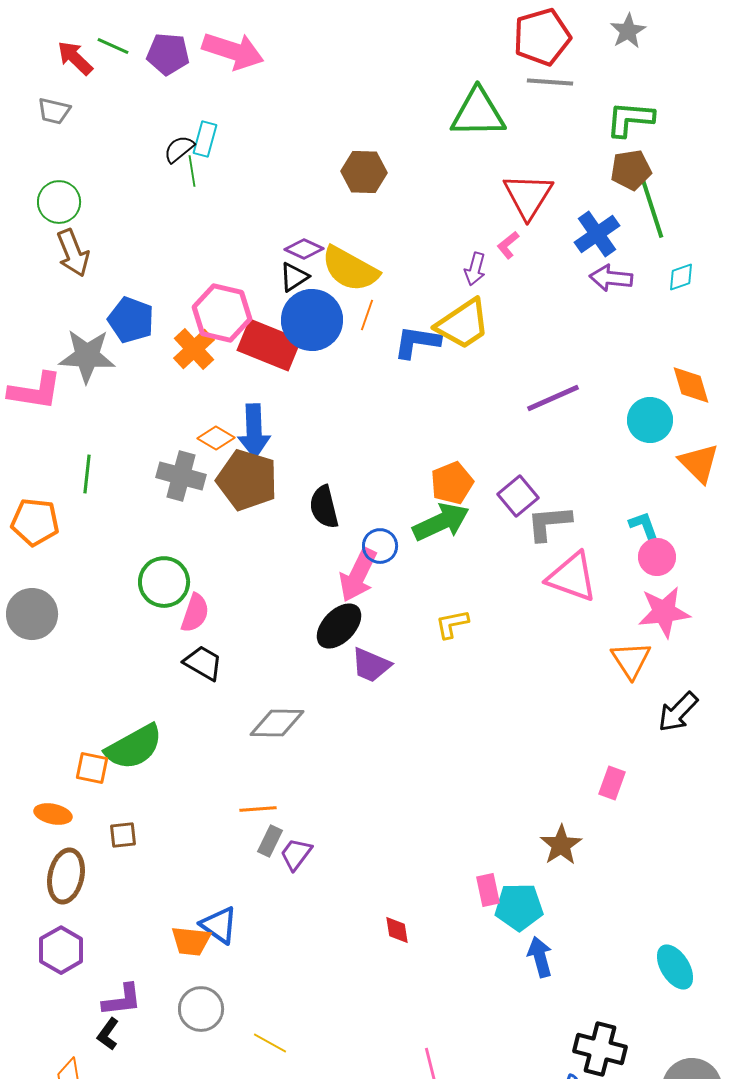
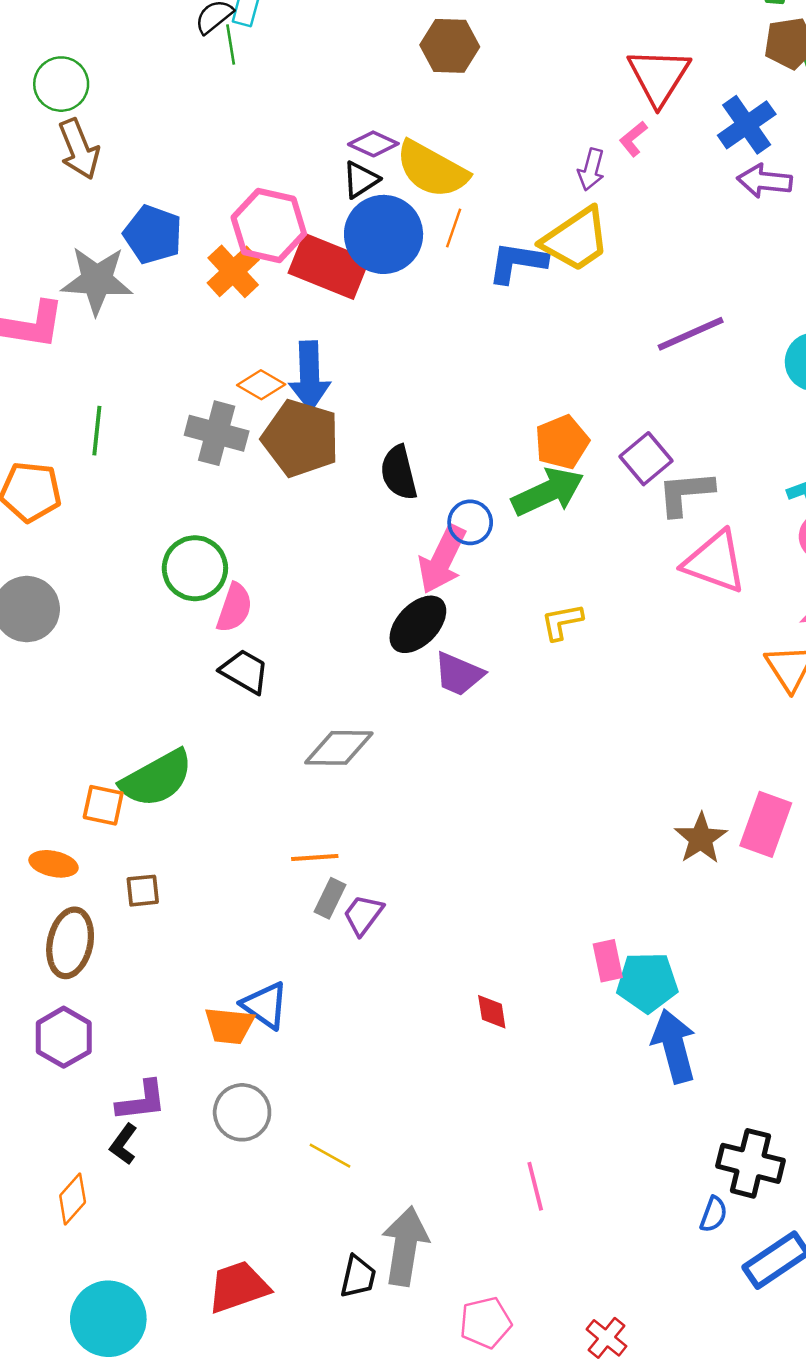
pink rectangle: (612, 783) -> (766, 824), size x1.5
brown star: (561, 845) -> (701, 838), moved
blue arrow: (540, 957) -> (674, 1046), size x1.4

